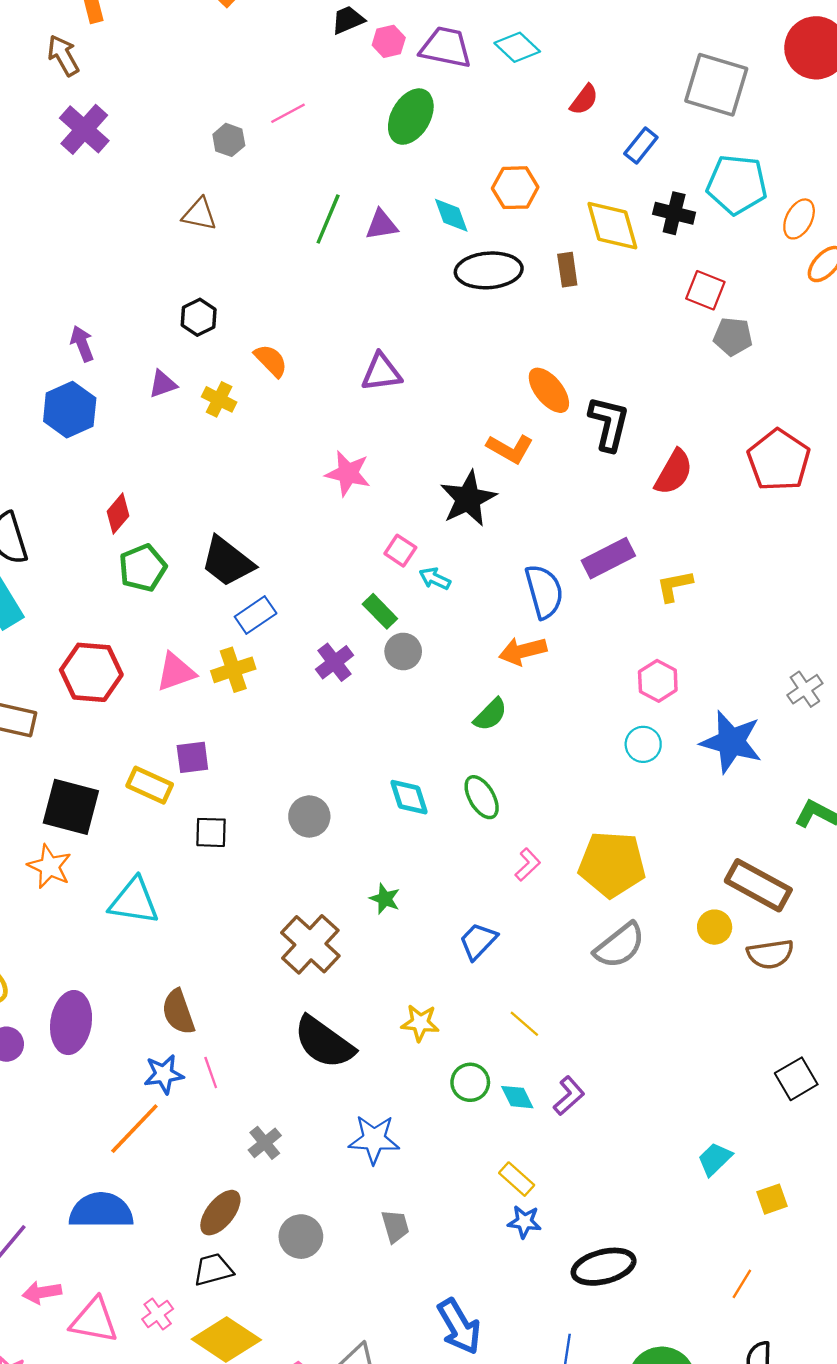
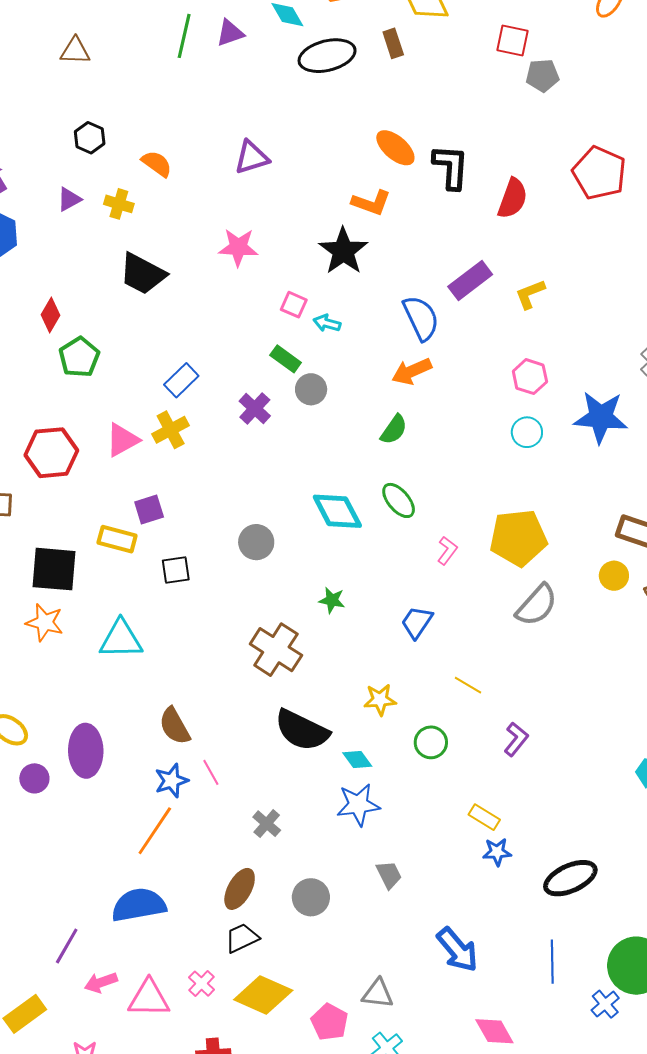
black trapezoid: (227, 562) -> (143, 274), moved
cyan diamond: (409, 797) -> (337, 511), size x1.4
cyan diamond: (517, 1097) -> (357, 759), moved

